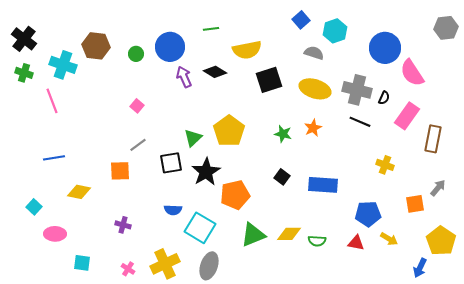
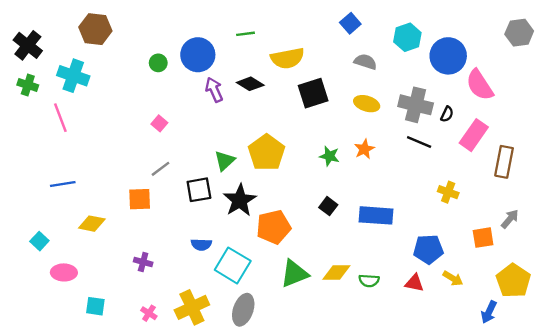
cyan hexagon: (335, 31) -> (407, 37), moved
brown hexagon: (96, 46) -> (95, 29), moved
yellow ellipse: (315, 89) -> (367, 104), size x0.7

